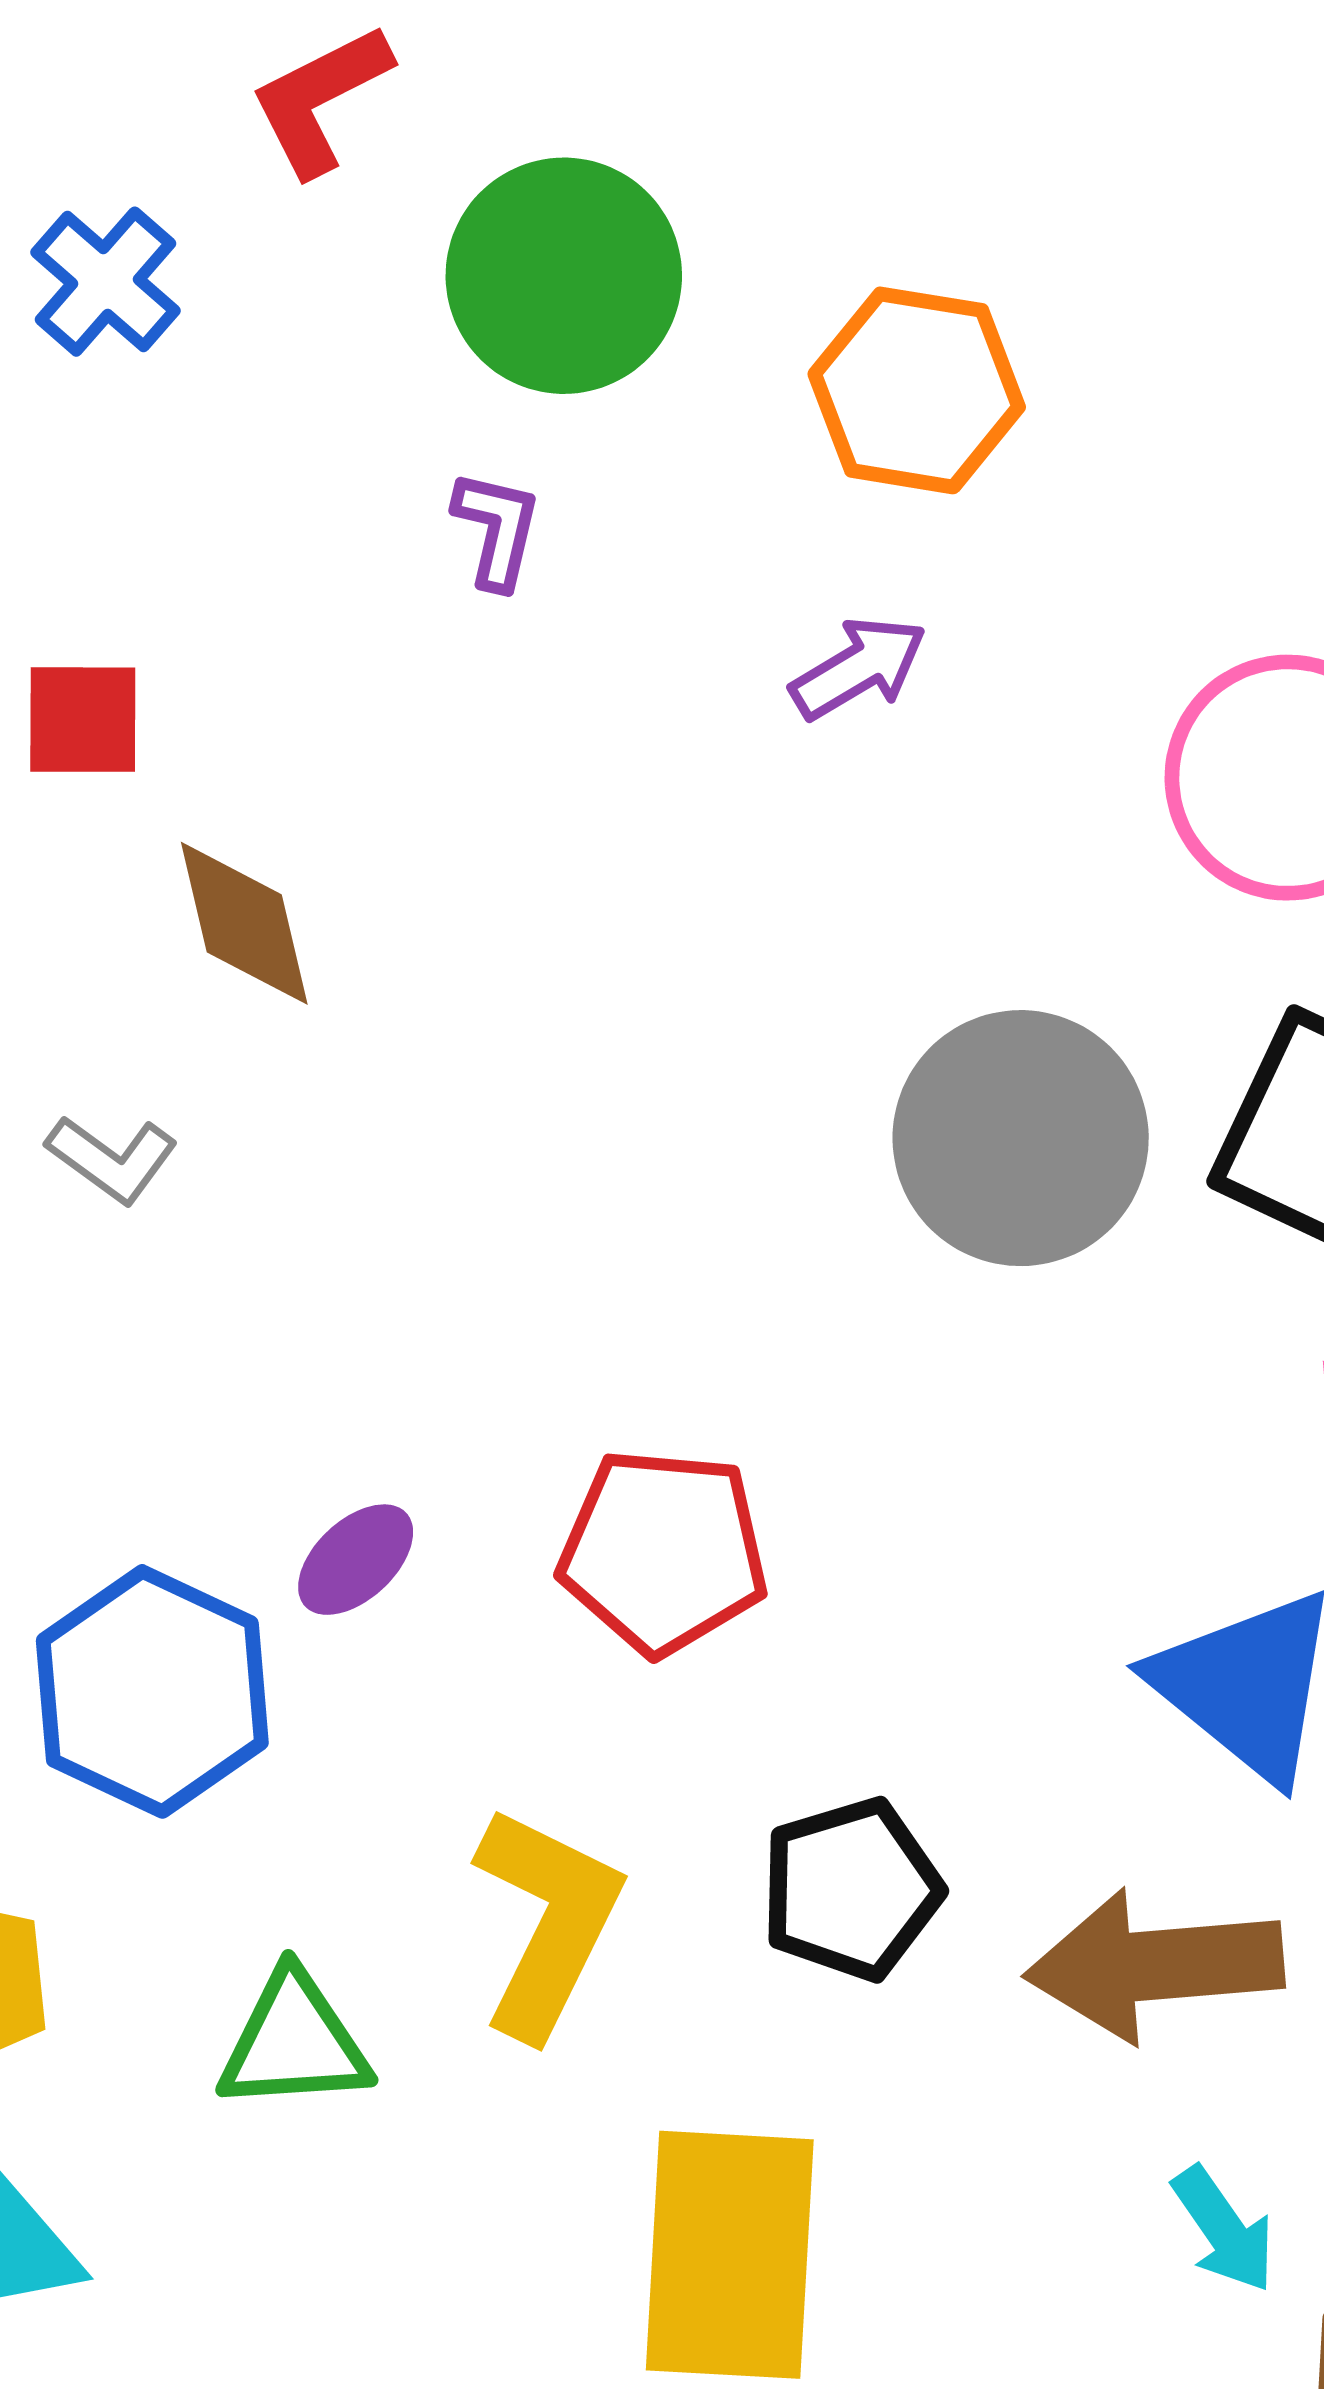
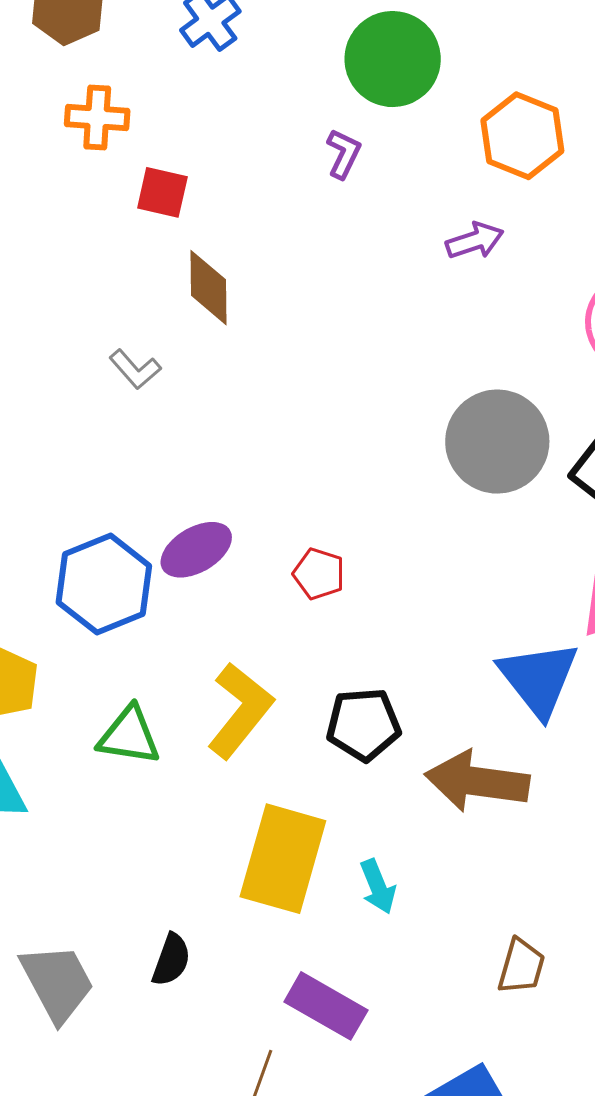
red pentagon: (663, 1551) -> (319, 574), size x0.6
purple ellipse: (356, 1560) -> (196, 550), size x1.4
cyan arrow: (1224, 2229) -> (378, 886), moved

